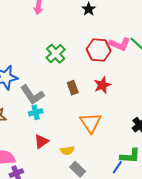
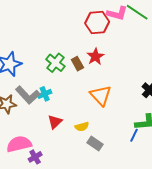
green cross: (56, 54) -> (55, 63), moved
red star: (102, 85) -> (95, 57), moved
gray L-shape: (32, 95) -> (28, 95), moved

